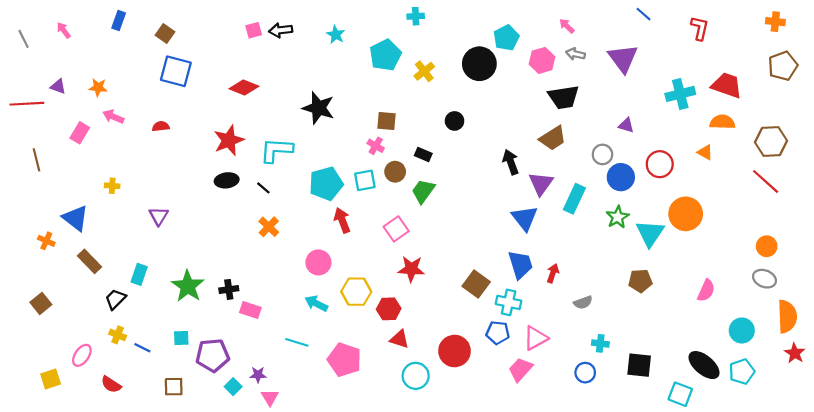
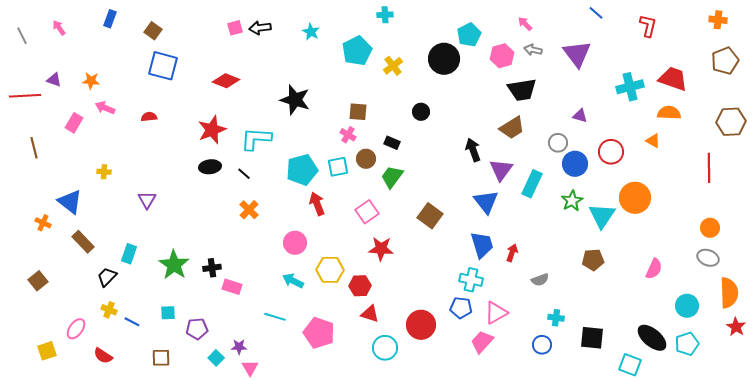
brown hexagon: (771, 141) -> (731, 122), moved
red line: (766, 181) -> (709, 168), turned 48
brown square: (476, 284) -> (430, 216), moved
purple pentagon: (213, 355) -> (197, 329), size x0.7

